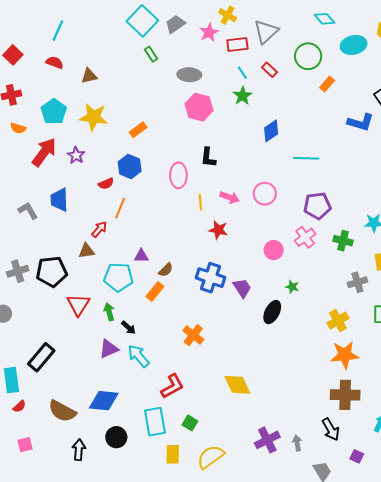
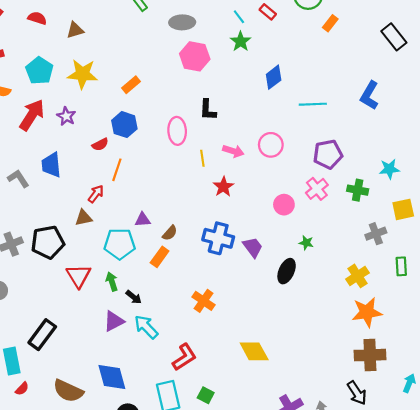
blue L-shape: (361, 122) -> (369, 95), moved, turned 108
red star: (218, 230) -> (223, 187), turned 30
blue diamond: (104, 401) -> (112, 377), turned 72

